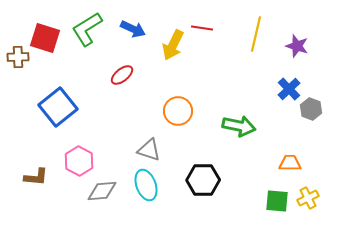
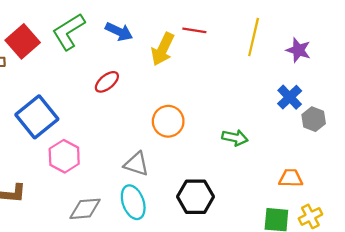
red square: (45, 38) -> (23, 41), turned 32
green arrow: (239, 126) -> (235, 138), size x0.7
pink hexagon: (79, 161) -> (64, 156), moved

